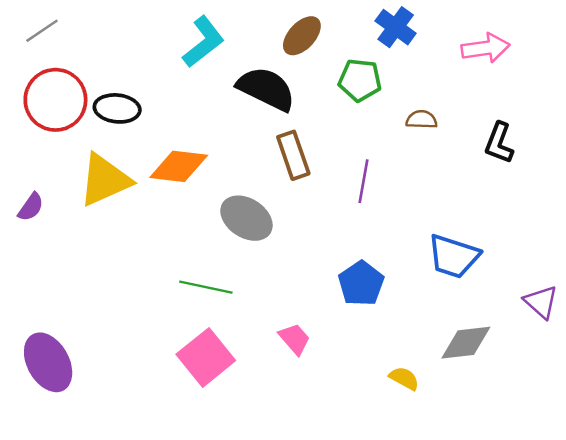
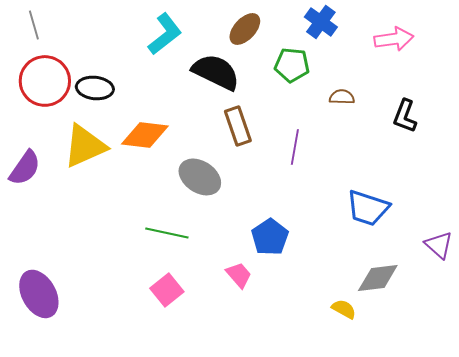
gray line: (42, 31) -> (34, 25), turned -72
purple semicircle: (31, 207) -> (25, 168), size x1.5
blue pentagon: (361, 283) -> (270, 237), moved
pink square: (206, 357) -> (167, 290), size x0.7
yellow semicircle: (404, 378) -> (344, 309), moved

